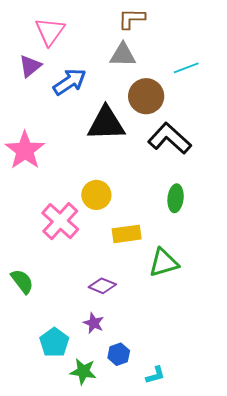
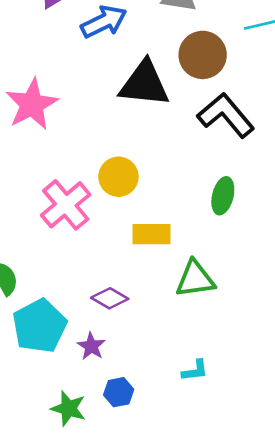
cyan pentagon: (54, 342) -> (39, 326), moved, size x1.4
cyan L-shape: (155, 375) -> (195, 371), moved

